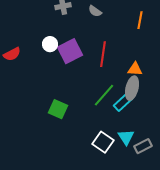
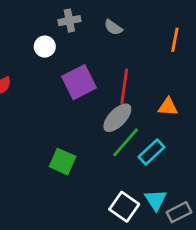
white circle: (50, 44) -> (45, 47), moved
gray ellipse: (132, 88) -> (117, 118), moved, turned 30

